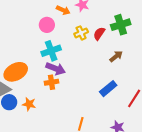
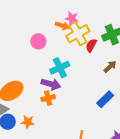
orange arrow: (63, 10) -> (62, 26), moved
yellow cross: (81, 33) -> (78, 34), moved, size x1.6
cyan cross: (51, 51) -> (60, 68), moved

